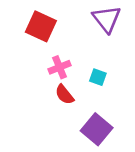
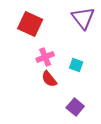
purple square: (97, 129) -> (75, 107), size x0.7

